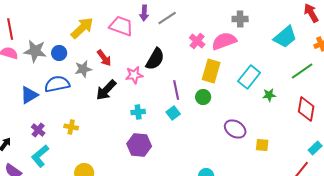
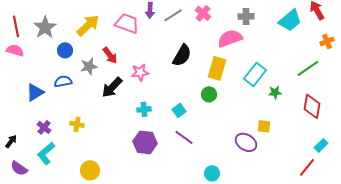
cyan trapezoid: (285, 37) -> (290, 20), moved
pink cross: (197, 41) -> (203, 13), moved
gray star: (35, 51) -> (45, 27), moved, turned 30
black semicircle: (155, 59) -> (182, 55), moved
blue semicircle: (57, 84) -> (63, 81), size x0.7
purple line: (176, 90) -> (184, 137), moved, turned -42
purple ellipse: (235, 129) -> (246, 142), moved
yellow square: (262, 145) -> (264, 126), moved

